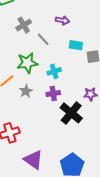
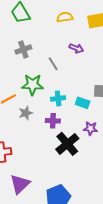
gray cross: (24, 25) -> (23, 50), moved
cyan rectangle: (76, 45) -> (83, 103), moved
purple triangle: (33, 160) -> (20, 184), turned 30

